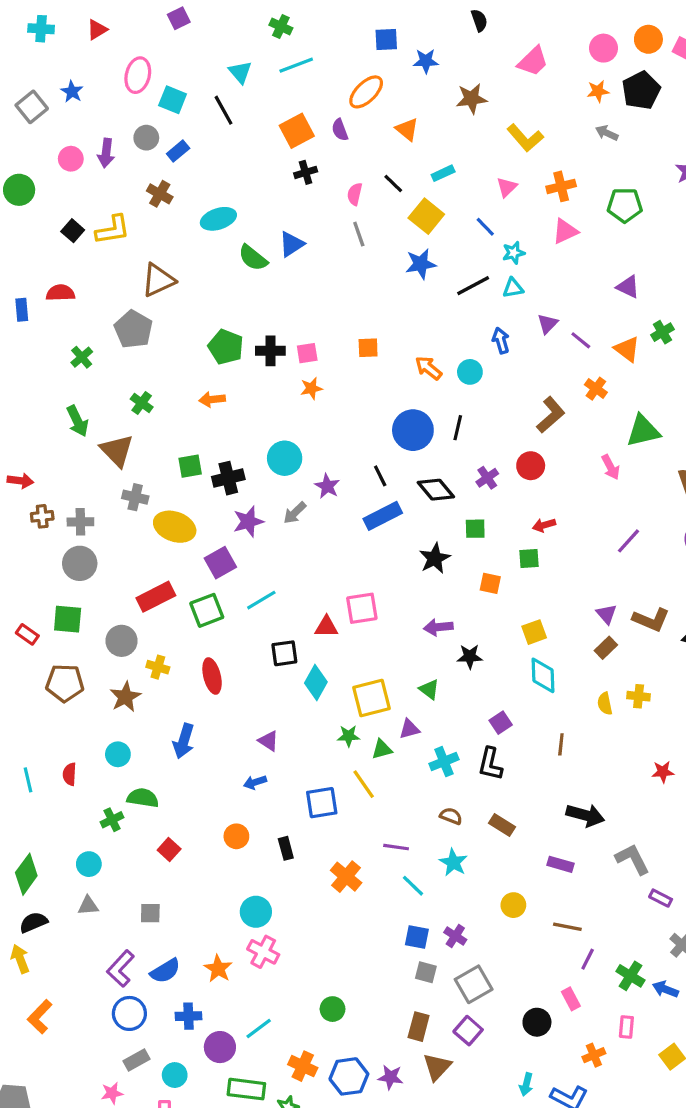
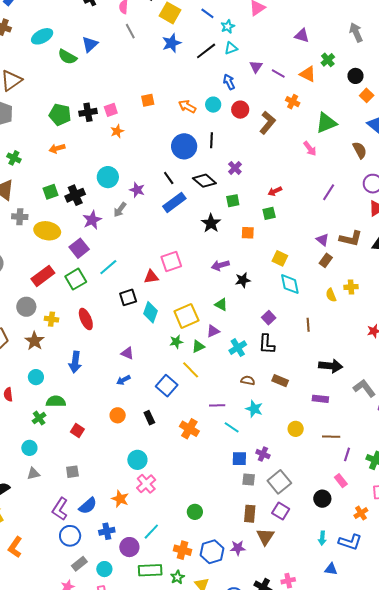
red circle: (531, 466) -> (240, 110), moved
yellow square: (534, 632) -> (280, 258), turned -35
blue square: (322, 803) -> (167, 386), turned -30
pink cross: (263, 952) -> (146, 484), turned 30

